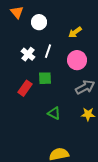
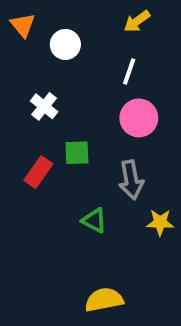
yellow arrow: (75, 32) -> (137, 21), moved
white line: (48, 51) -> (129, 72), moved
gray arrow: (85, 87) -> (131, 180), moved, turned 108

